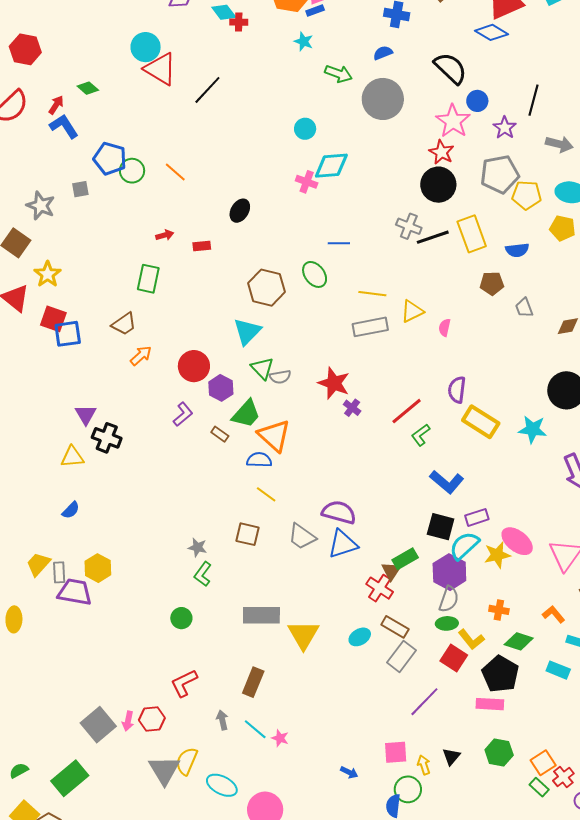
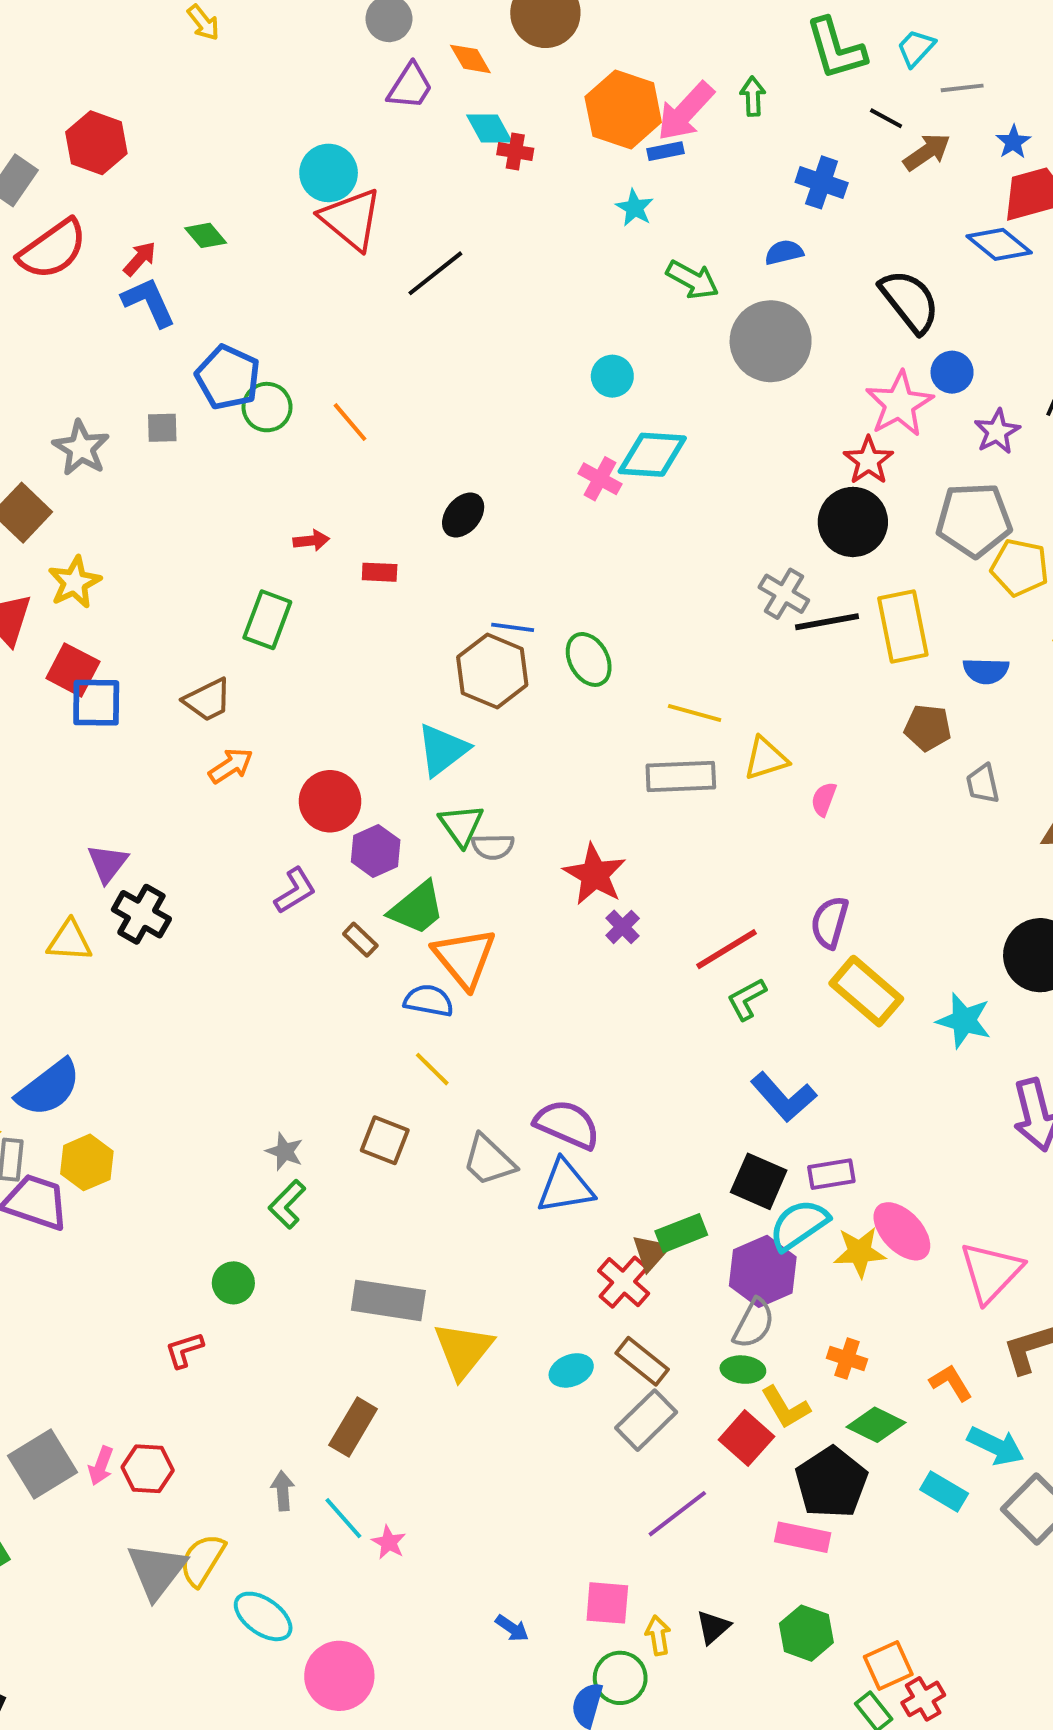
blue line: (339, 243) -> (513, 627), moved
blue semicircle: (71, 510) -> (49, 1088), moved, size x1.8
red L-shape: (184, 683) -> (184, 1350), moved, size x0.7

